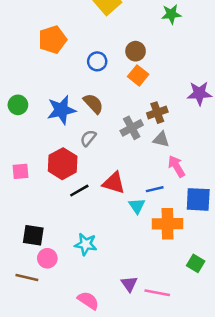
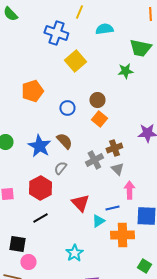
blue star: (61, 110) -> (39, 146), turned -30
gray triangle: (161, 139) -> (117, 169), turned 32
pink arrow: (176, 166) -> (129, 190), turned 30
red triangle: (114, 183) -> (80, 203), turned 30
black line: (79, 191) -> (40, 218), moved
cyan triangle: (137, 206) -> (98, 221), turned 32
cyan star: (86, 244) -> (74, 253), moved, turned 30

